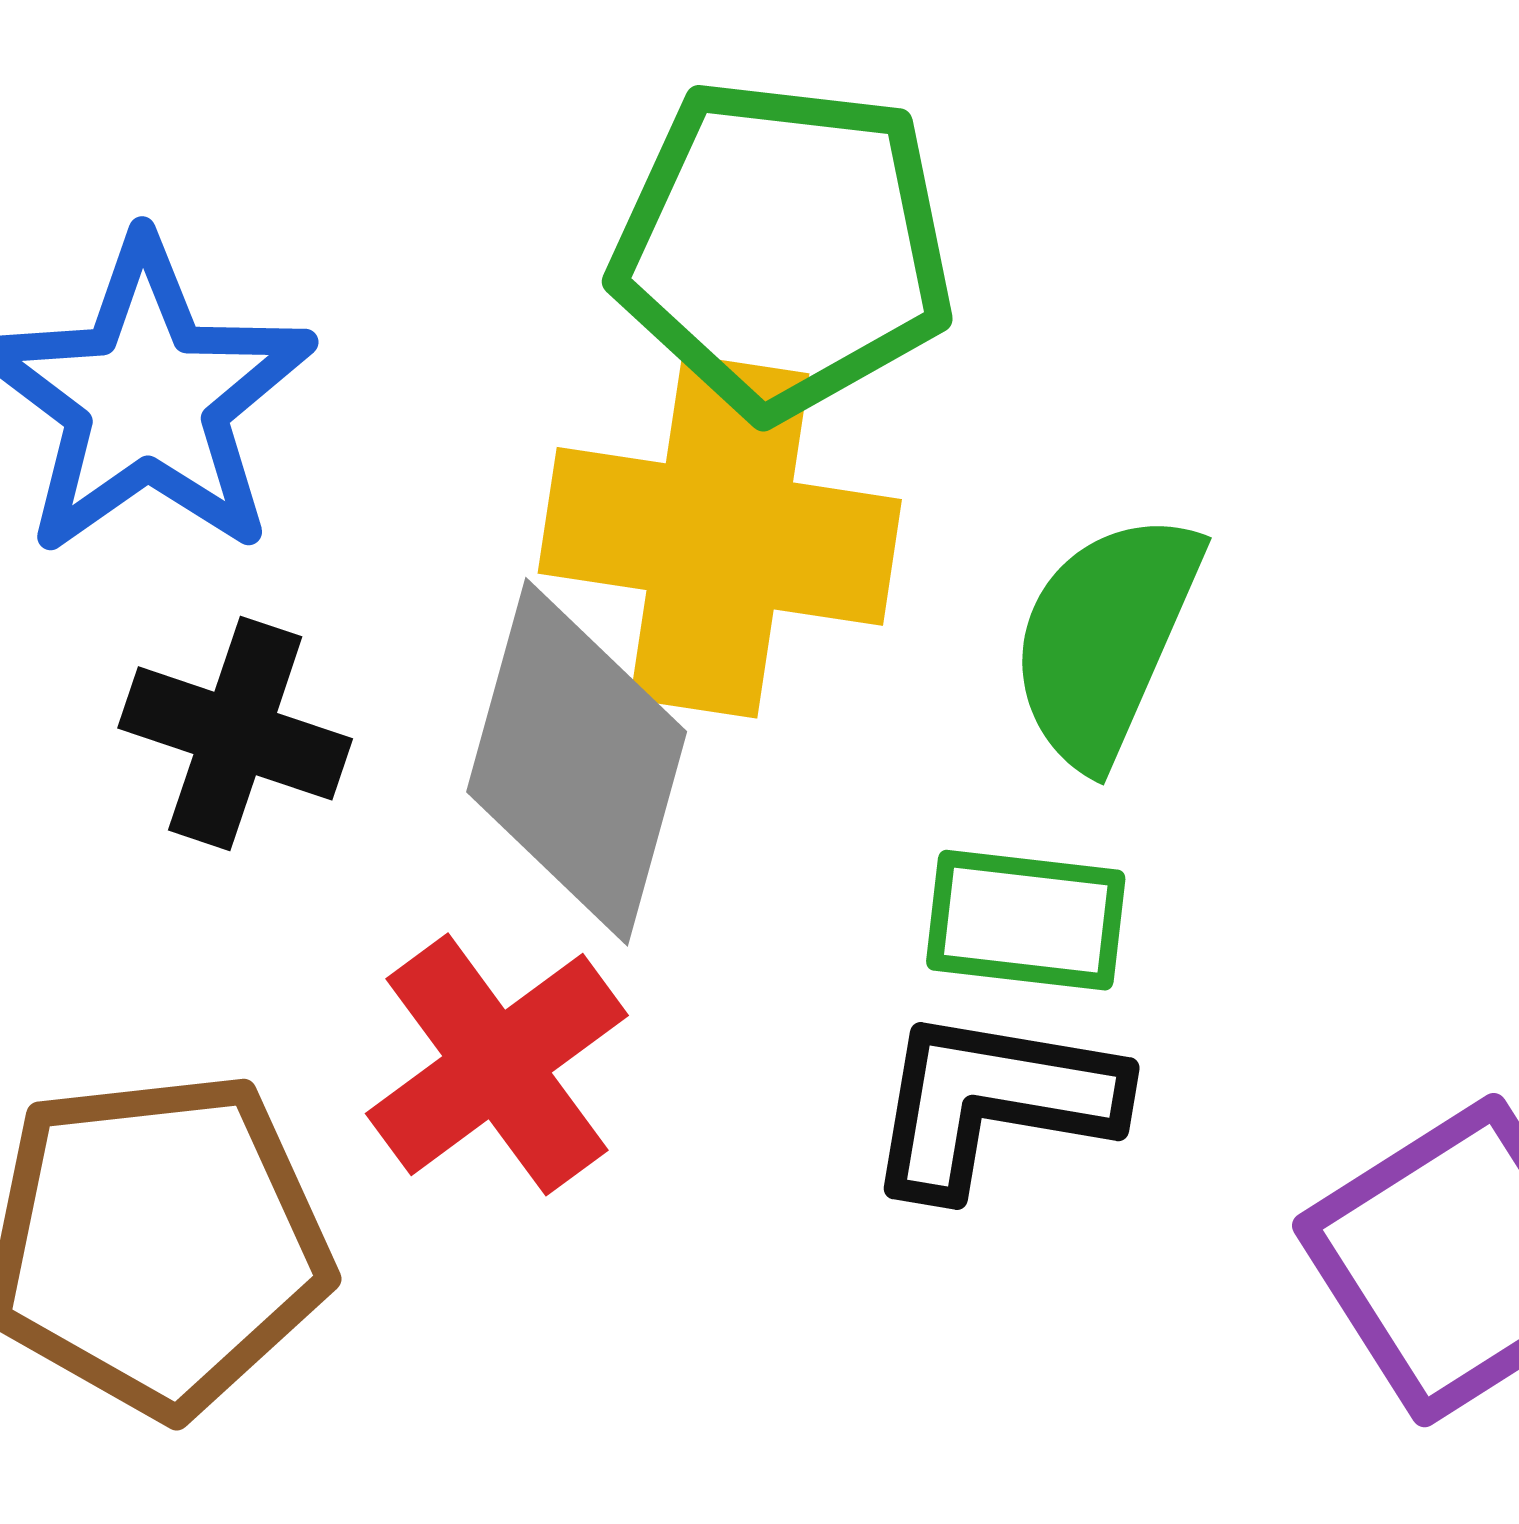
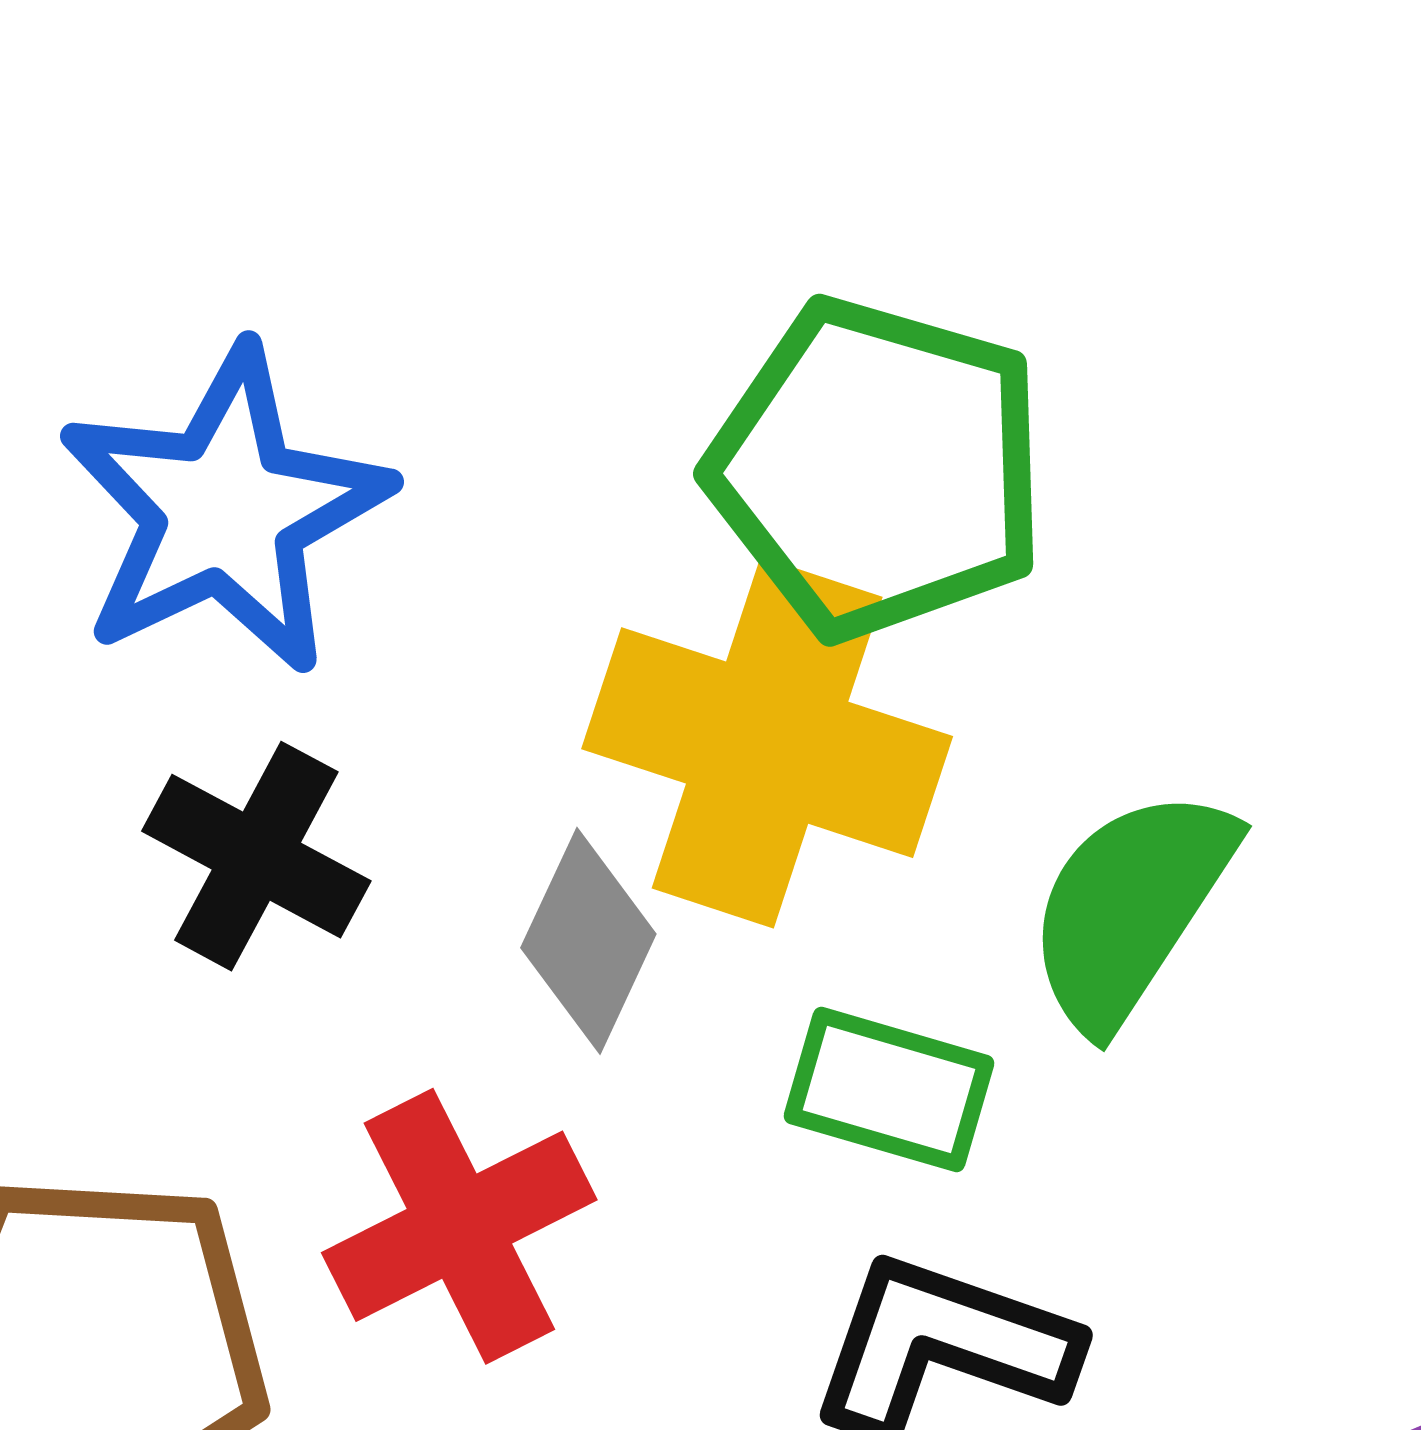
gray diamond: (577, 762) -> (588, 941), size x0.6
green rectangle: (1026, 920) -> (889, 1090), moved

